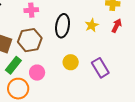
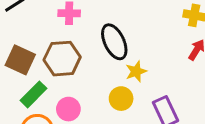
yellow star: (92, 25) -> (136, 71), moved
black ellipse: (63, 26) -> (114, 42), turned -40

